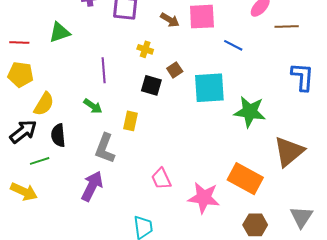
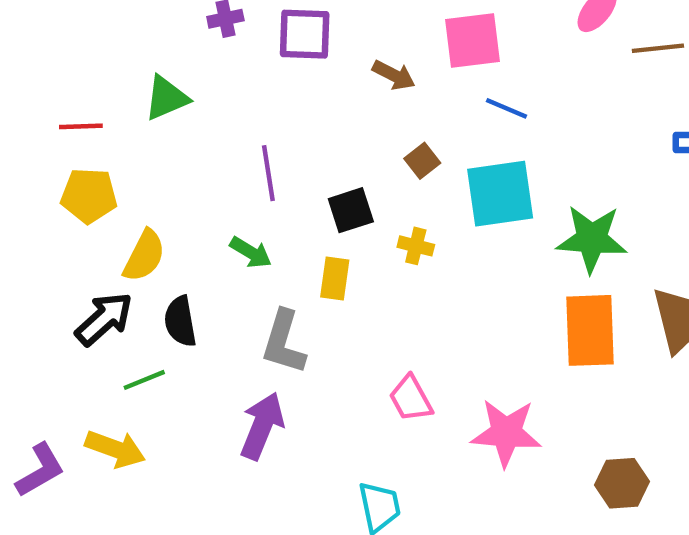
brown arrow: (170, 20) -> (394, 75), moved
blue line: (233, 45) -> (507, 108), moved
yellow cross: (145, 49) -> (416, 246), moved
black square: (151, 85) -> (351, 210), moved, turned -30
orange rectangle: (245, 179) -> (590, 330), moved, turned 64

